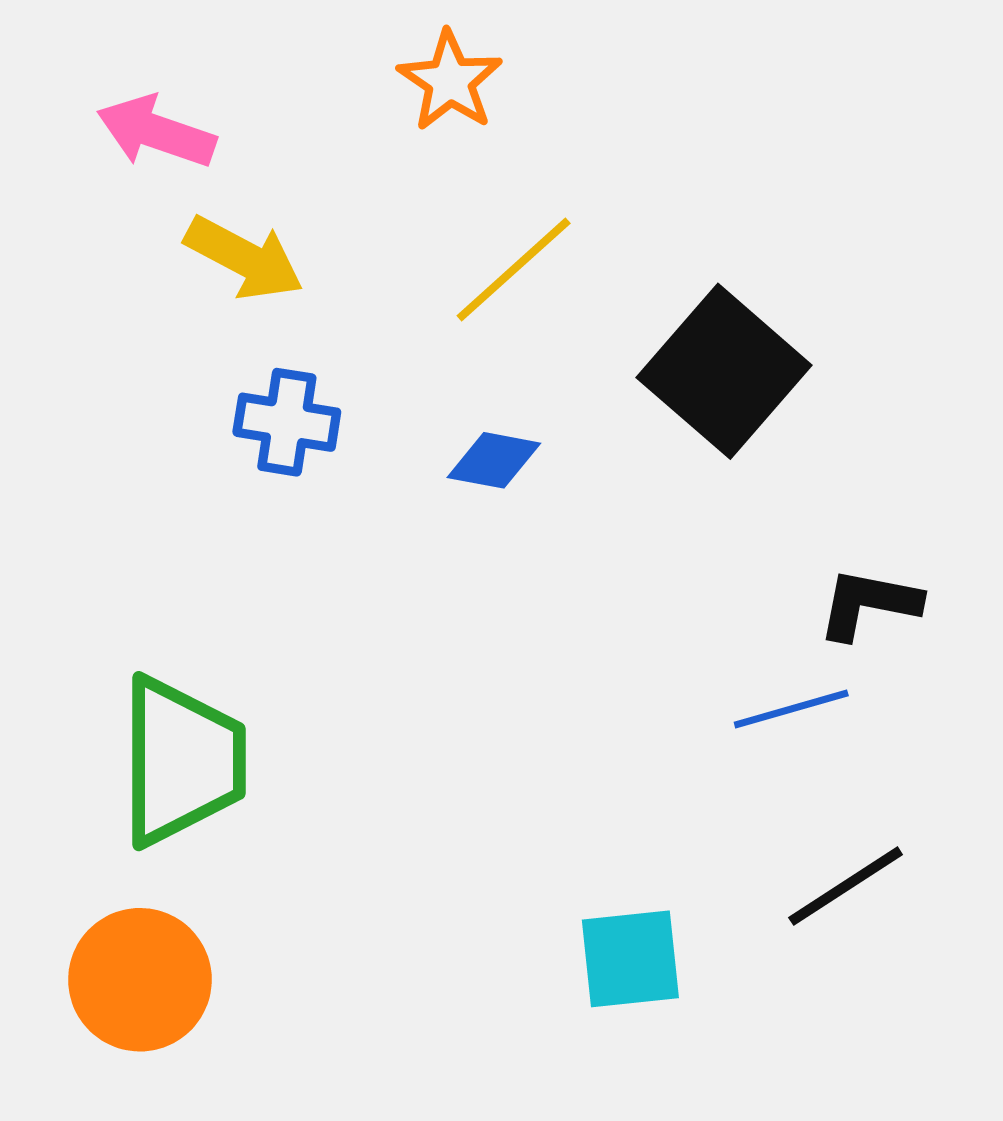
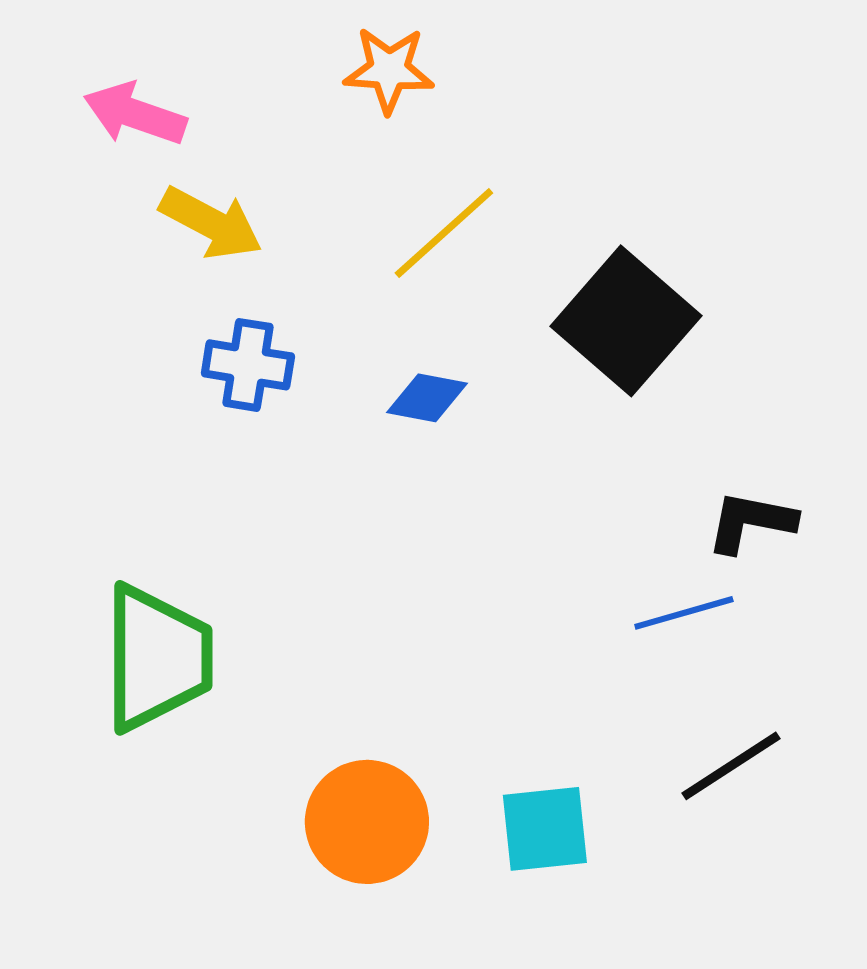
orange star: (450, 81) -> (389, 70), turned -30
orange circle: (140, 980) -> (367, 822), moved

